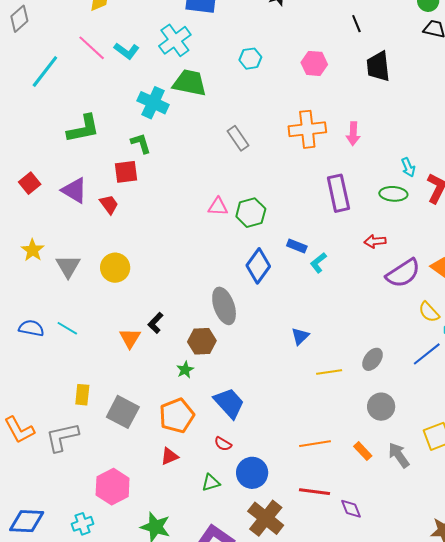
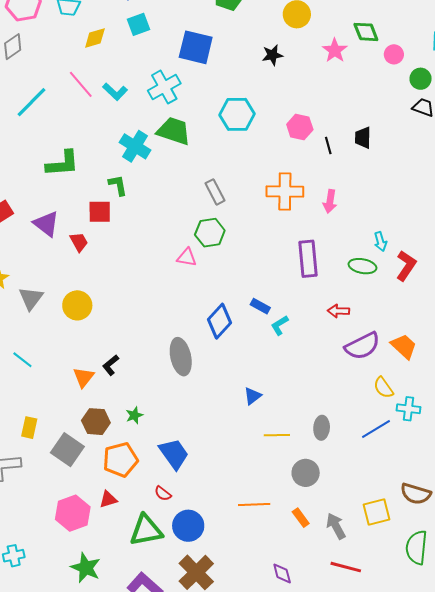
black line: (356, 24) -> (328, 146), moved
cyan hexagon: (250, 59) -> (237, 114), size x1.6
black trapezoid: (378, 66) -> (363, 138), size x0.7
green hexagon: (251, 213) -> (210, 233), moved
brown hexagon: (202, 341) -> (96, 422), moved
gray ellipse: (373, 359) -> (322, 428), turned -40
gray circle: (381, 407) -> (306, 473), moved
green triangle: (211, 483) -> (146, 530), size x1.8
pink hexagon: (113, 487) -> (73, 513), moved
red line: (315, 492) -> (346, 567), moved

